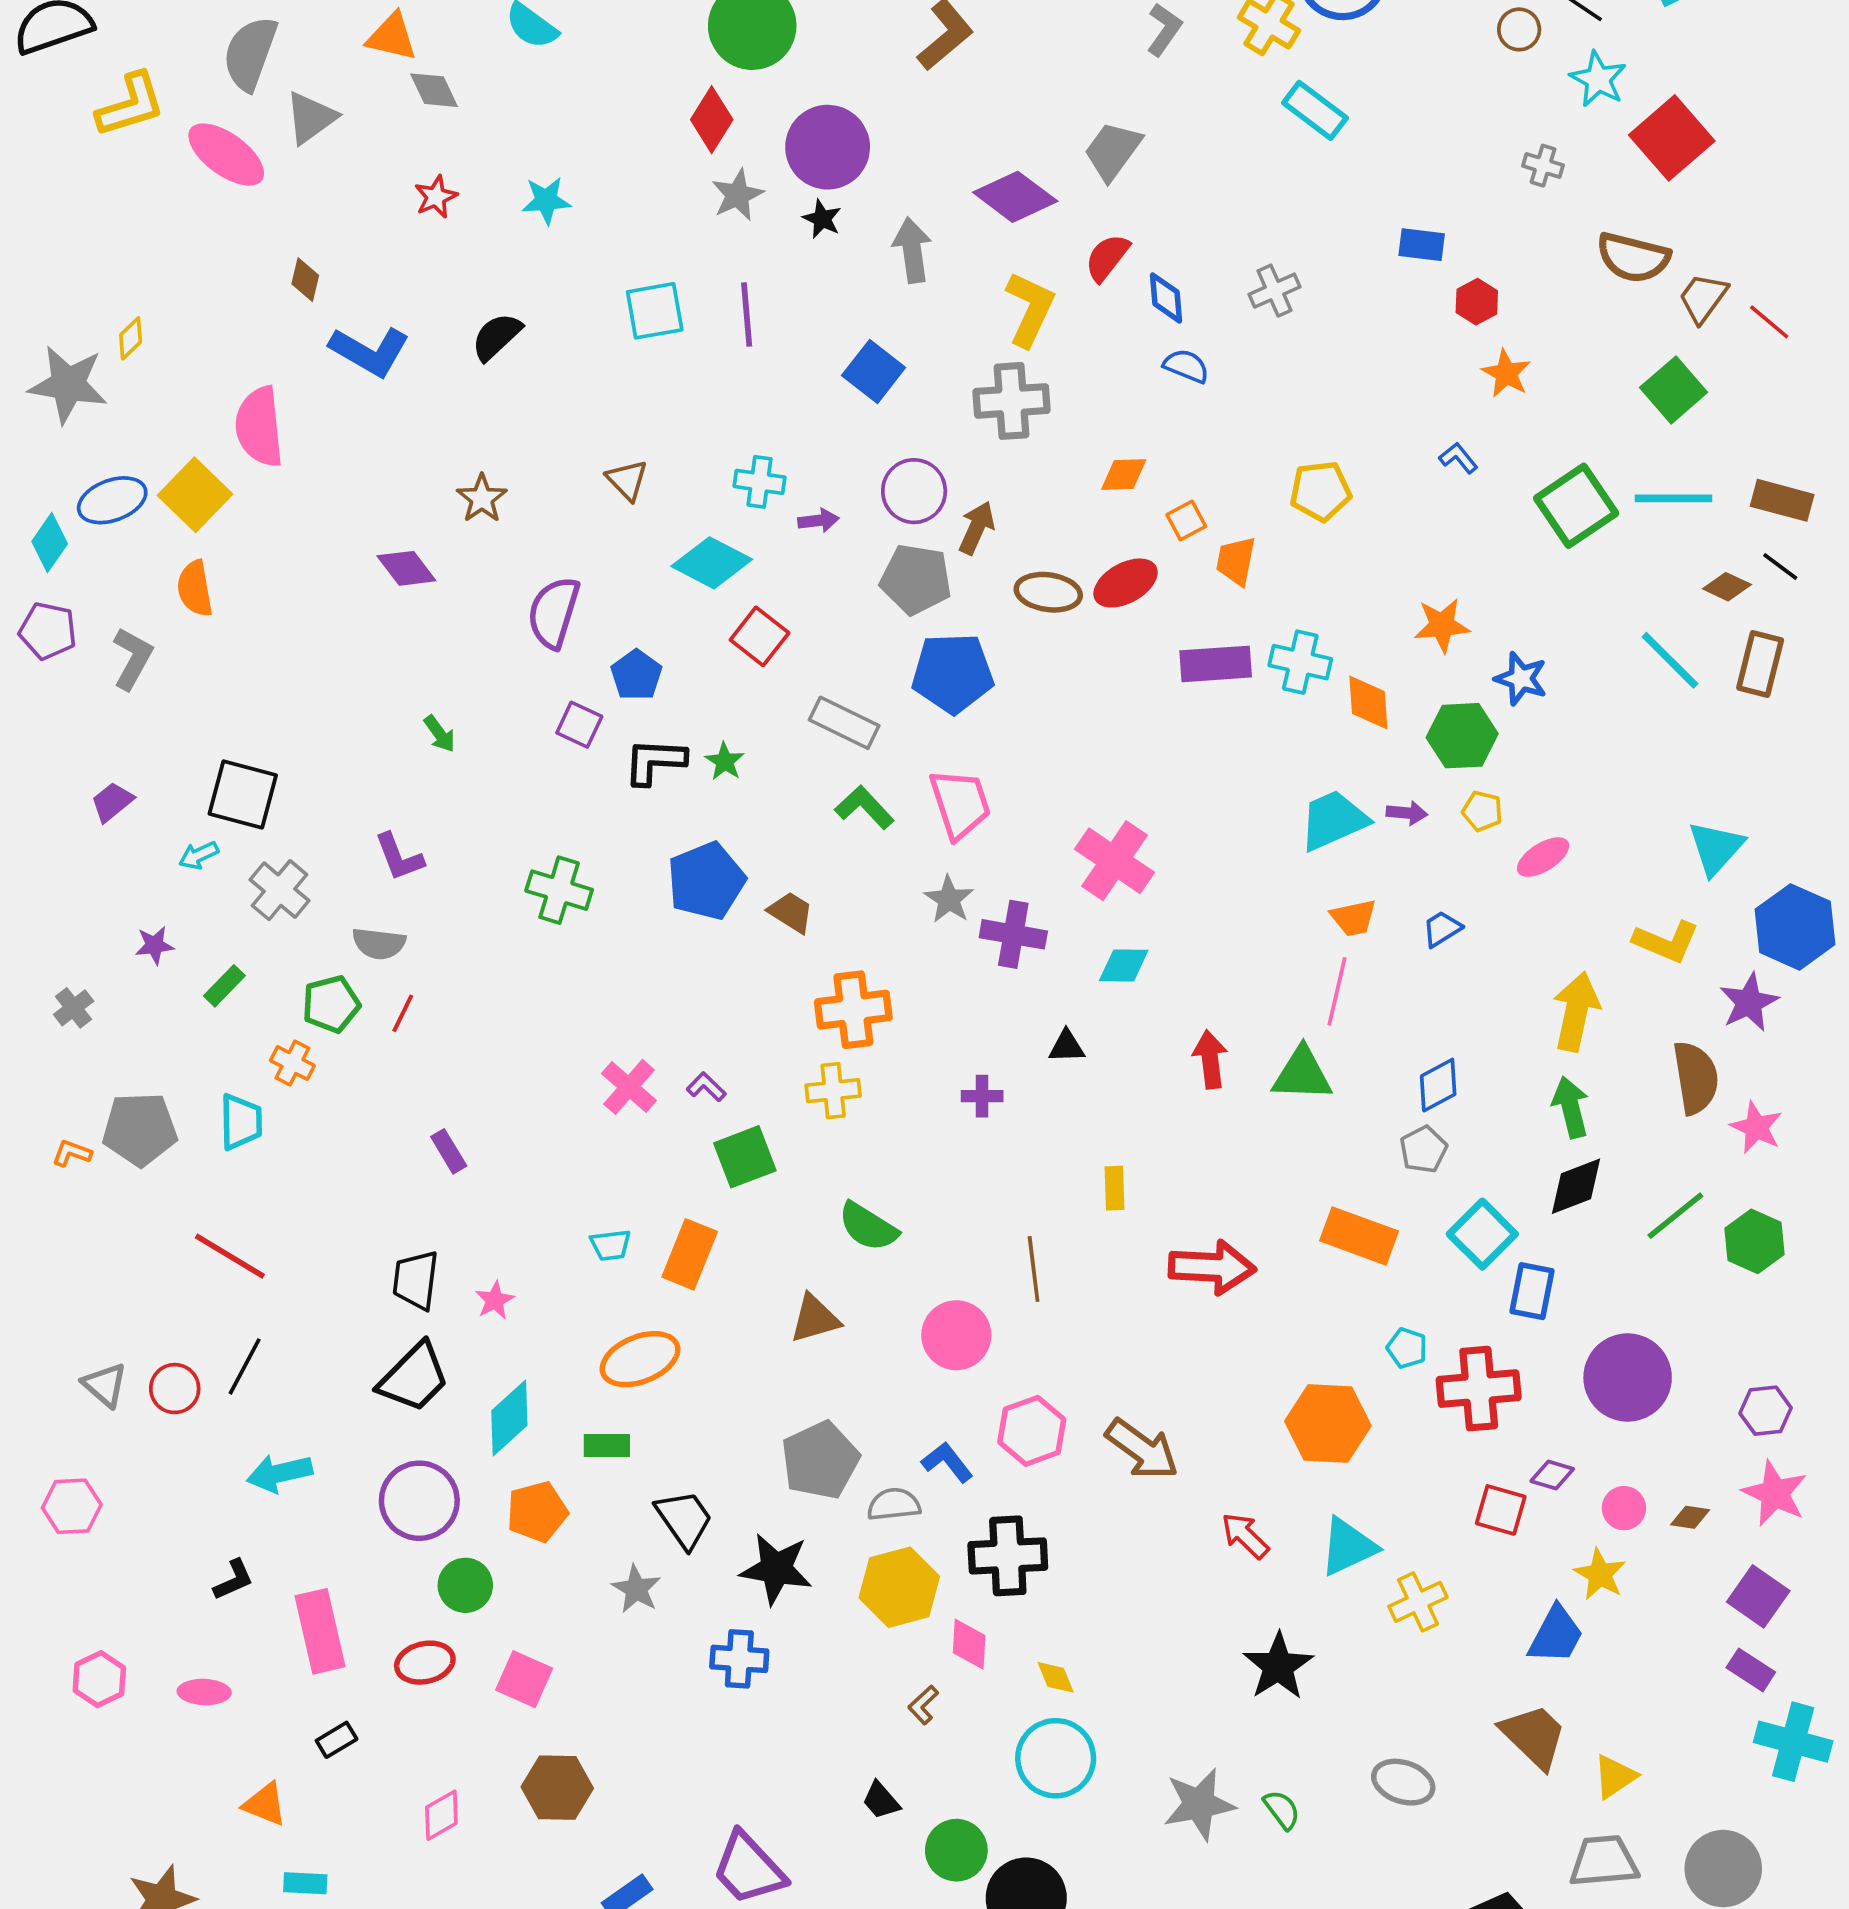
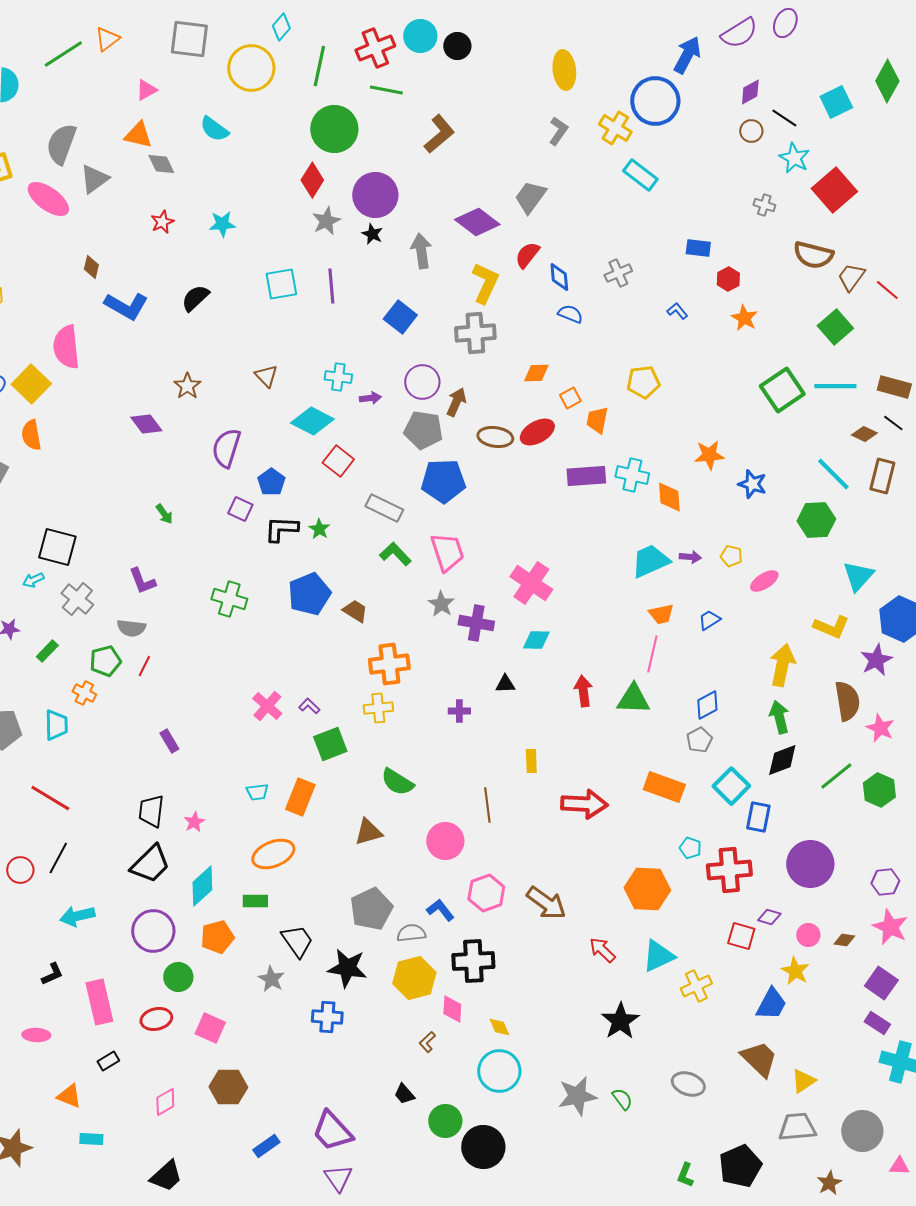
blue L-shape: (1458, 458) -> (677, 311), moved
green hexagon: (1462, 736) -> (816, 520), moved

